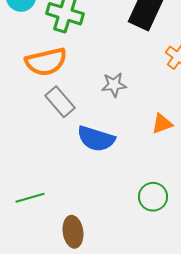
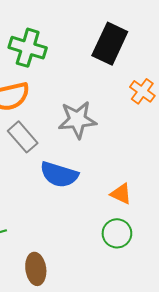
gray star: (114, 85) -> (77, 120), size x1.5
orange triangle: (162, 124) -> (121, 194), moved, turned 45

